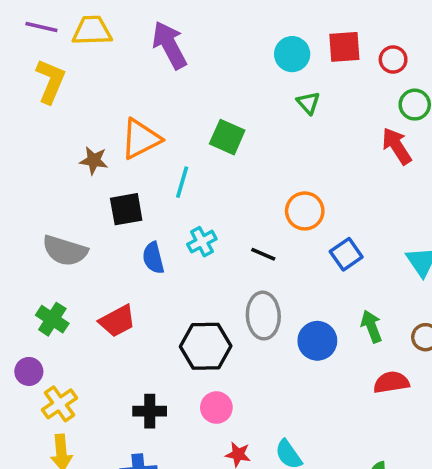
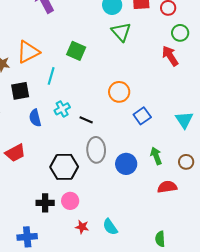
green triangle: (308, 103) -> (121, 32), size x1.5
black line: (263, 254) -> (86, 120), moved
black cross: (150, 411) -> (45, 203), moved

